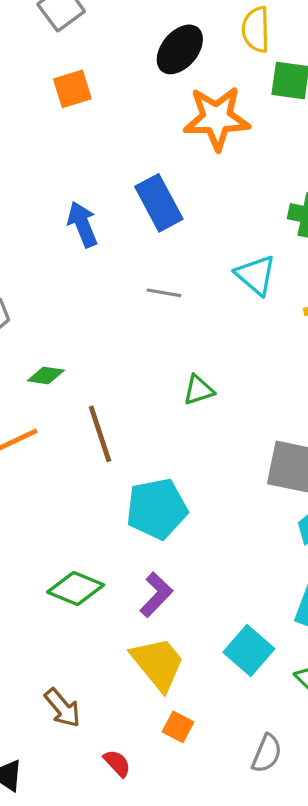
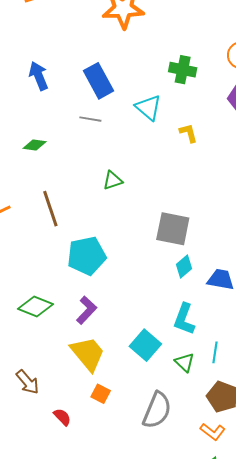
blue rectangle: (159, 203) -> (98, 81), moved
green diamond: (46, 376) -> (35, 145), moved
gray semicircle: (267, 753) -> (157, 410), size x1.5

